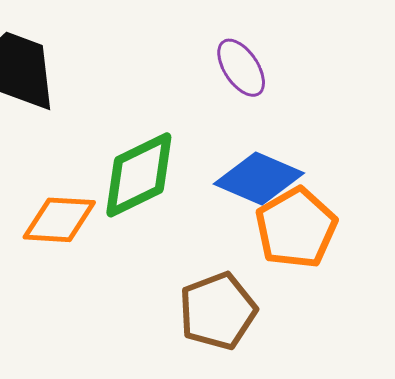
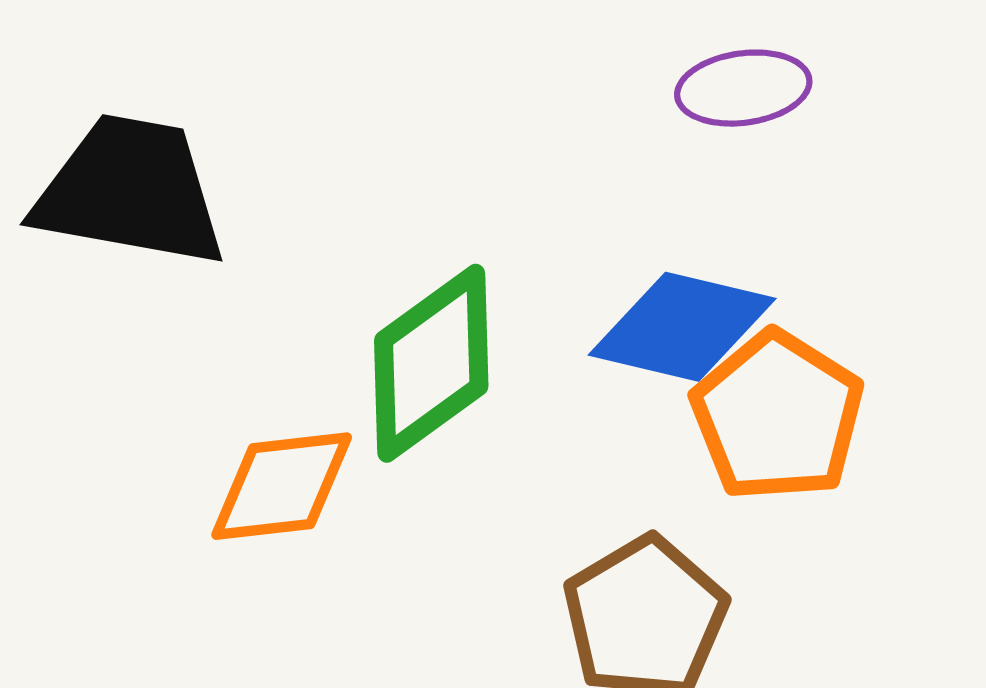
purple ellipse: (241, 68) -> (743, 88), moved, turned -54

